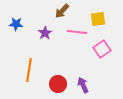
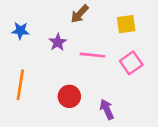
pink line: (77, 32) -> (93, 55), moved
orange line: (29, 70) -> (20, 85), moved
red circle: (58, 84) -> (69, 96), moved

